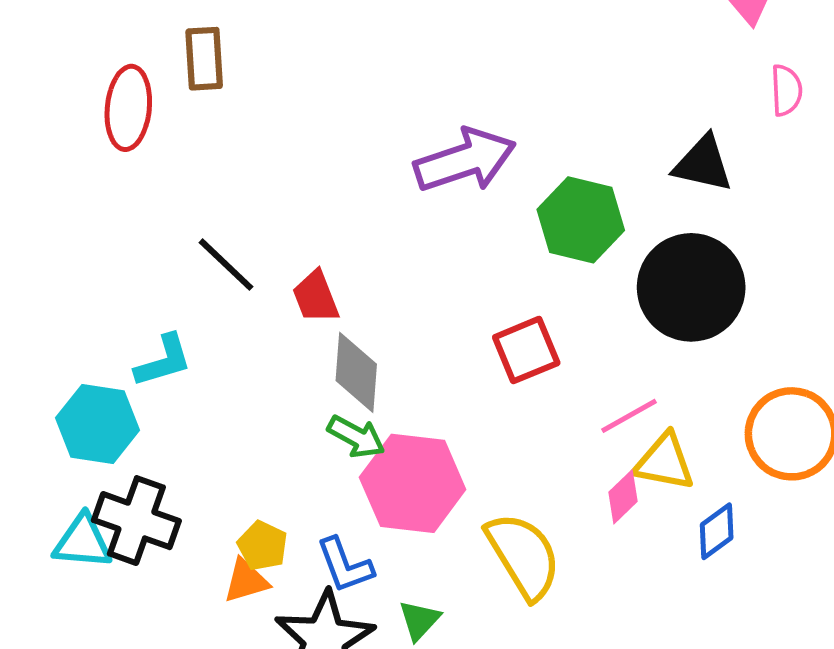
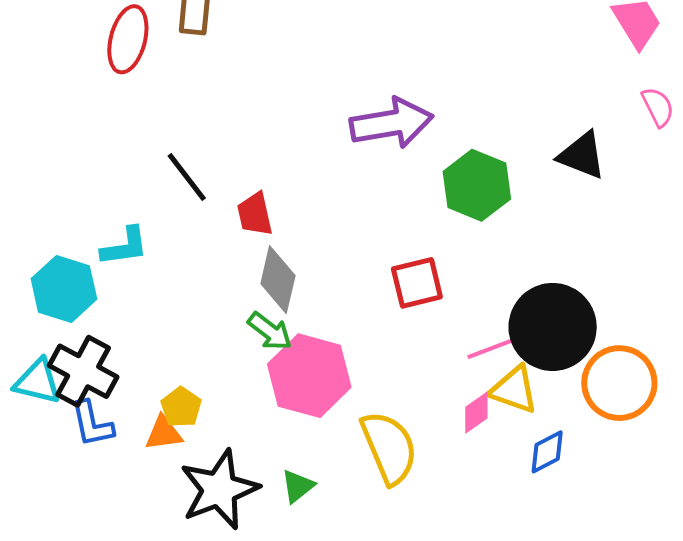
pink semicircle: (786, 90) -> (658, 107), turned -33
black circle: (691, 287) -> (553, 327), moved
blue L-shape: (345, 565) -> (92, 424), moved

